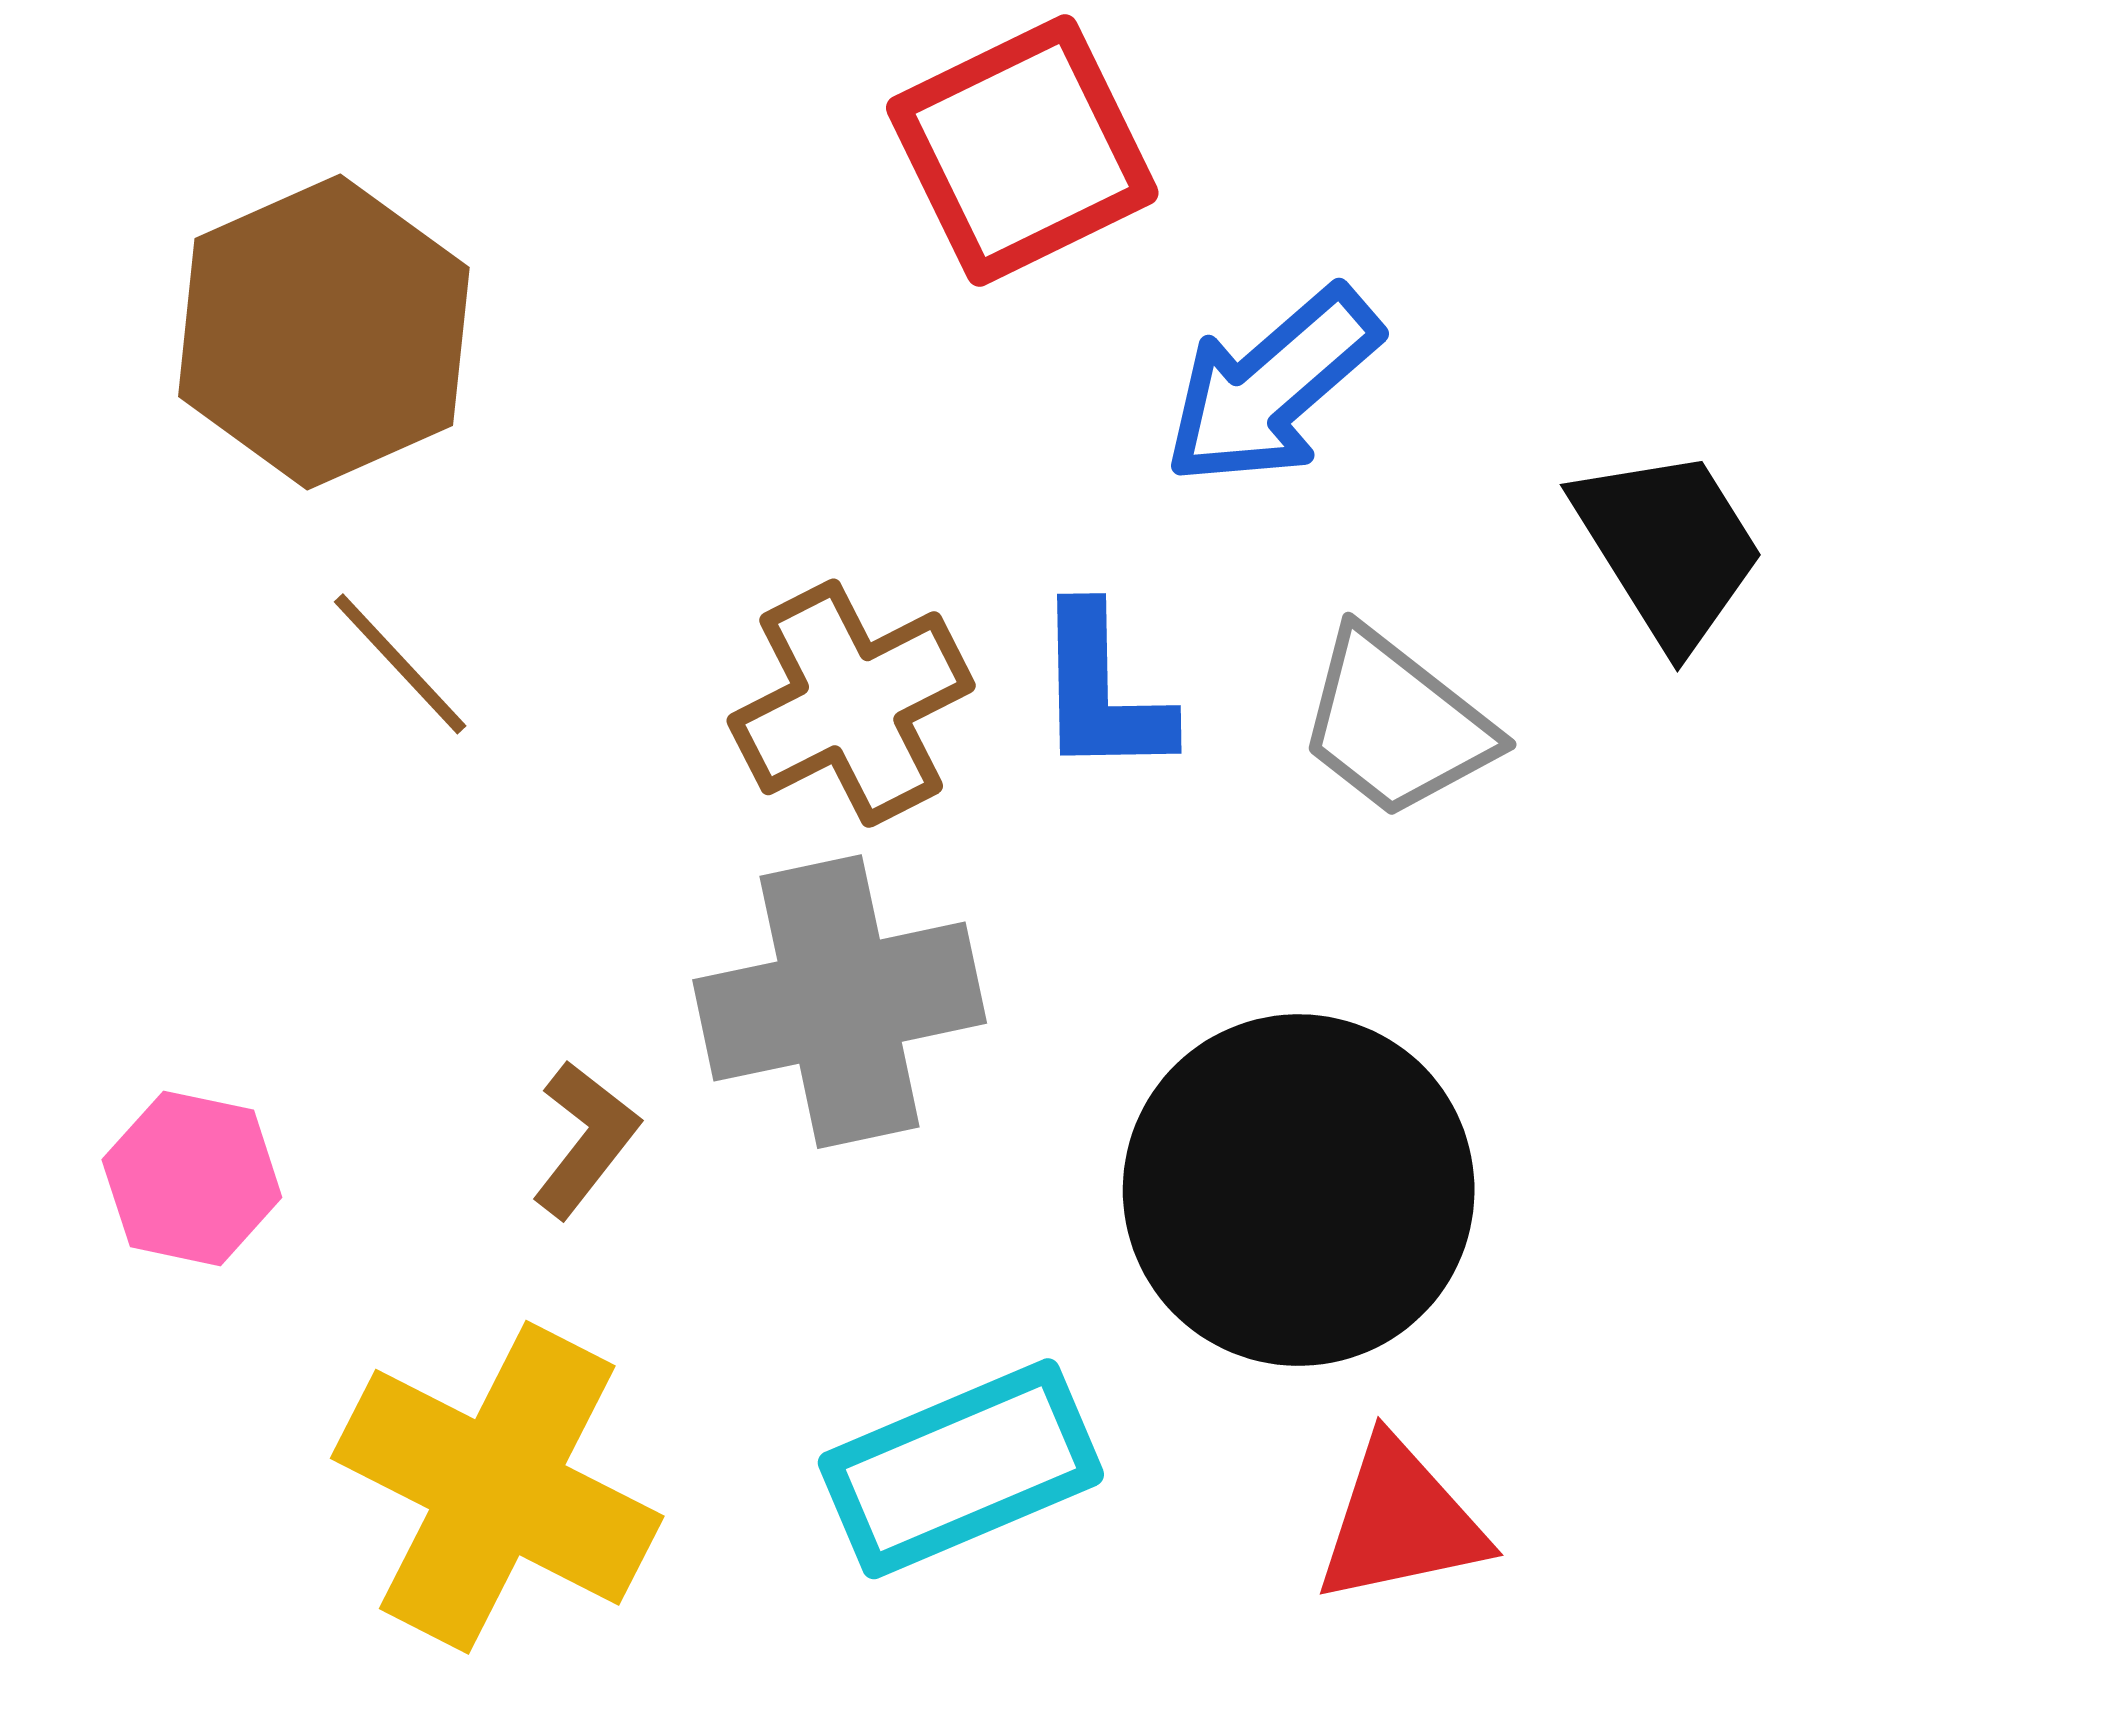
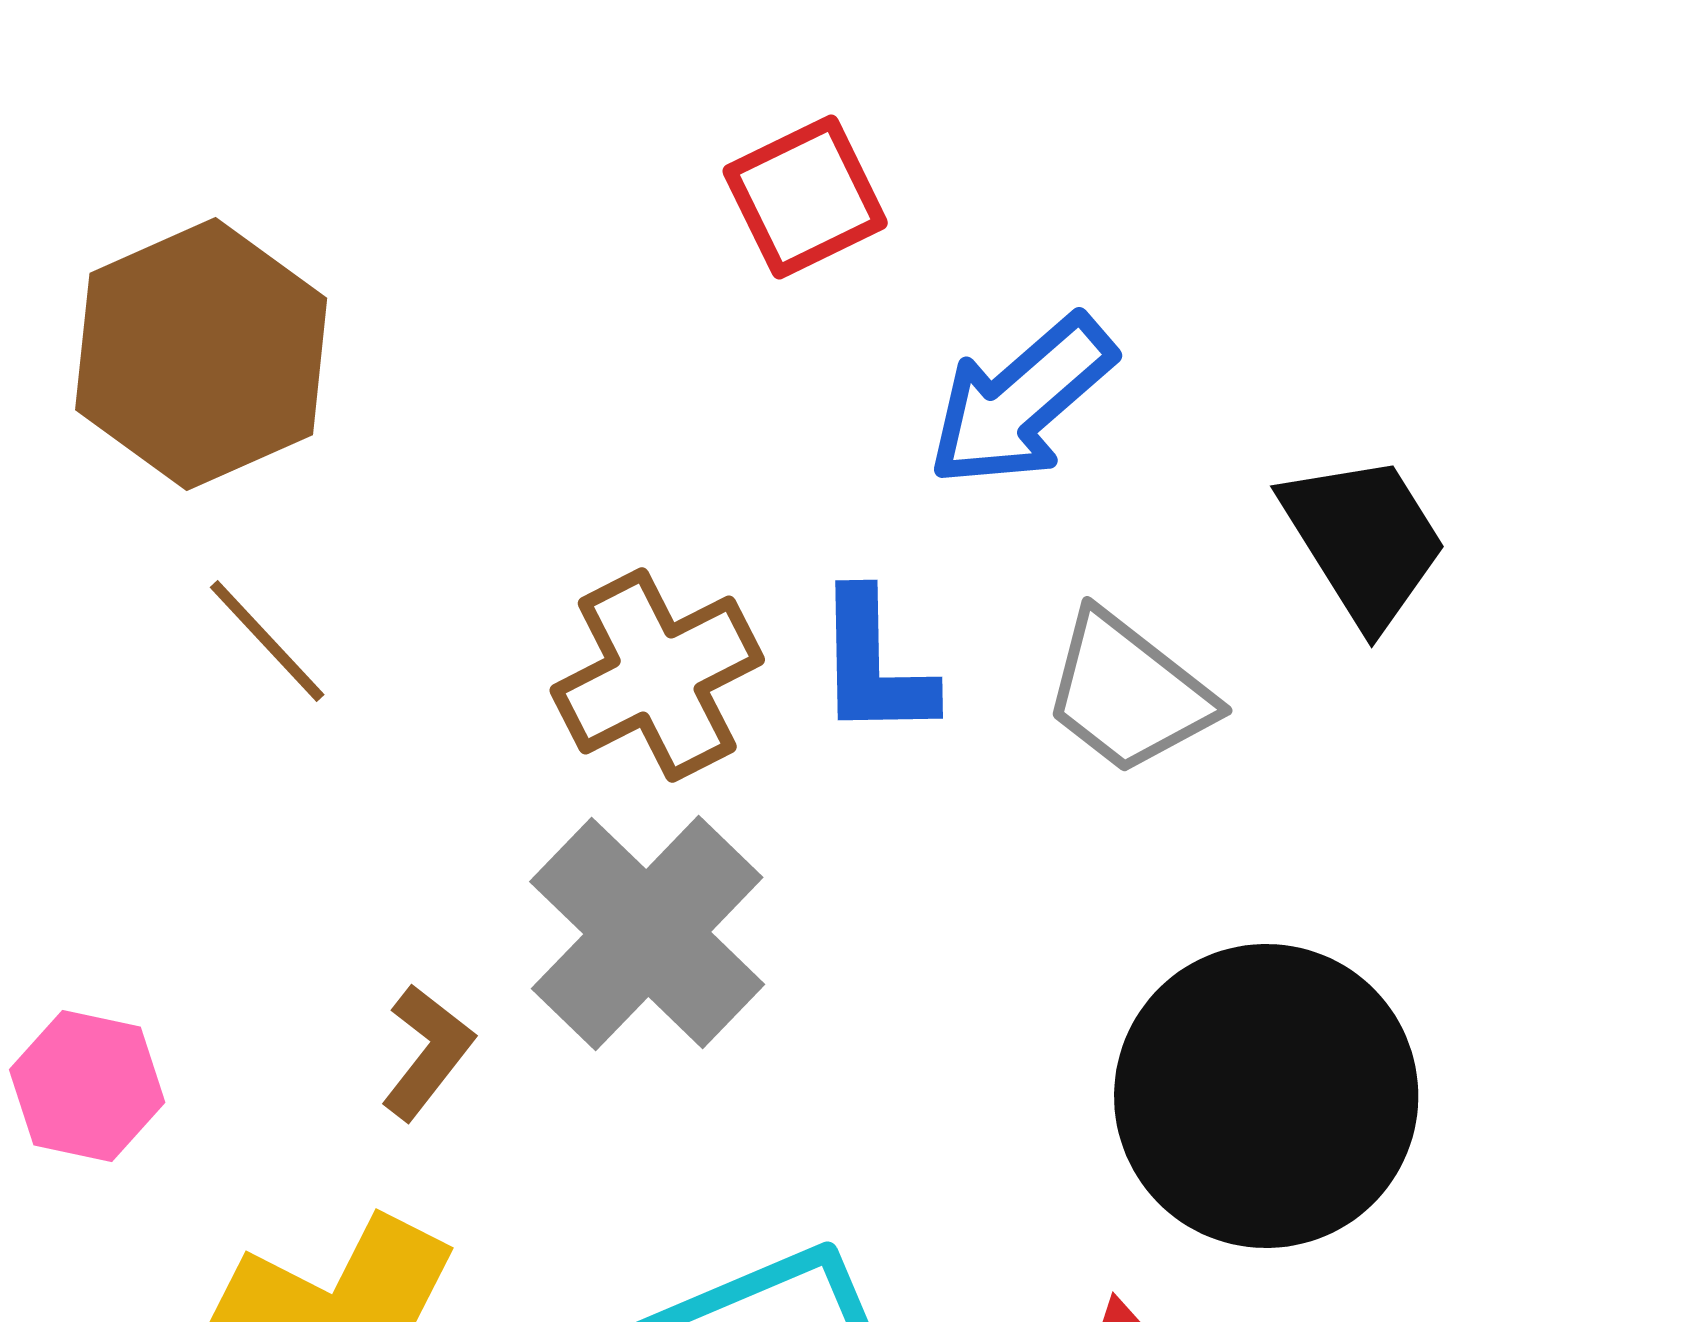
red square: (1022, 150) -> (805, 197), size x0.7
gray cross: (840, 1002) -> (647, 933), turned -34
black circle: (1299, 1190) -> (1266, 1096), moved

